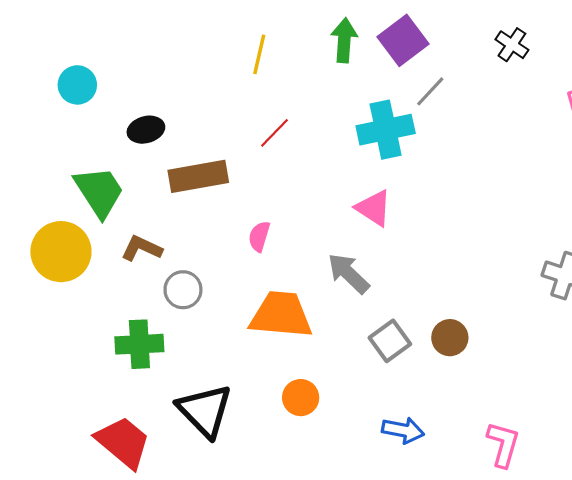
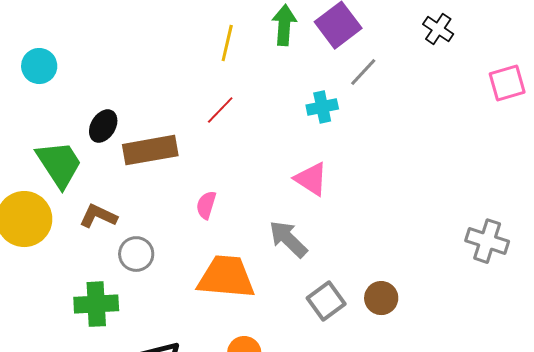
yellow line: (259, 54) -> (227, 43), moved
black ellipse: (146, 130) -> (103, 126), moved, turned -44
cyan cross: (386, 130) -> (322, 107), size x0.6

